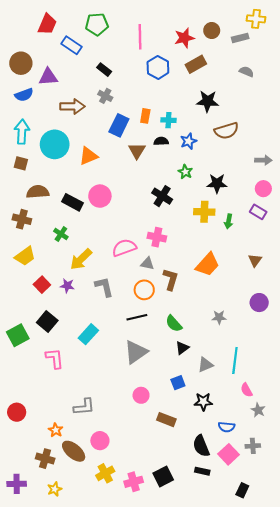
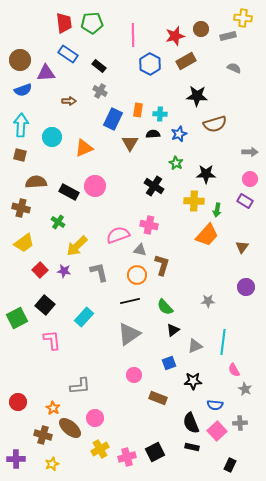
red trapezoid: (47, 24) -> (64, 23), moved, turned -30
blue rectangle: (71, 45) -> (68, 54), moved
brown arrow: (73, 106) -> (69, 101), size x0.6
cyan circle: (55, 144) -> (52, 137), size x0.7
orange trapezoid: (207, 265) -> (207, 235), moved
red circle: (17, 412) -> (18, 402), moved

